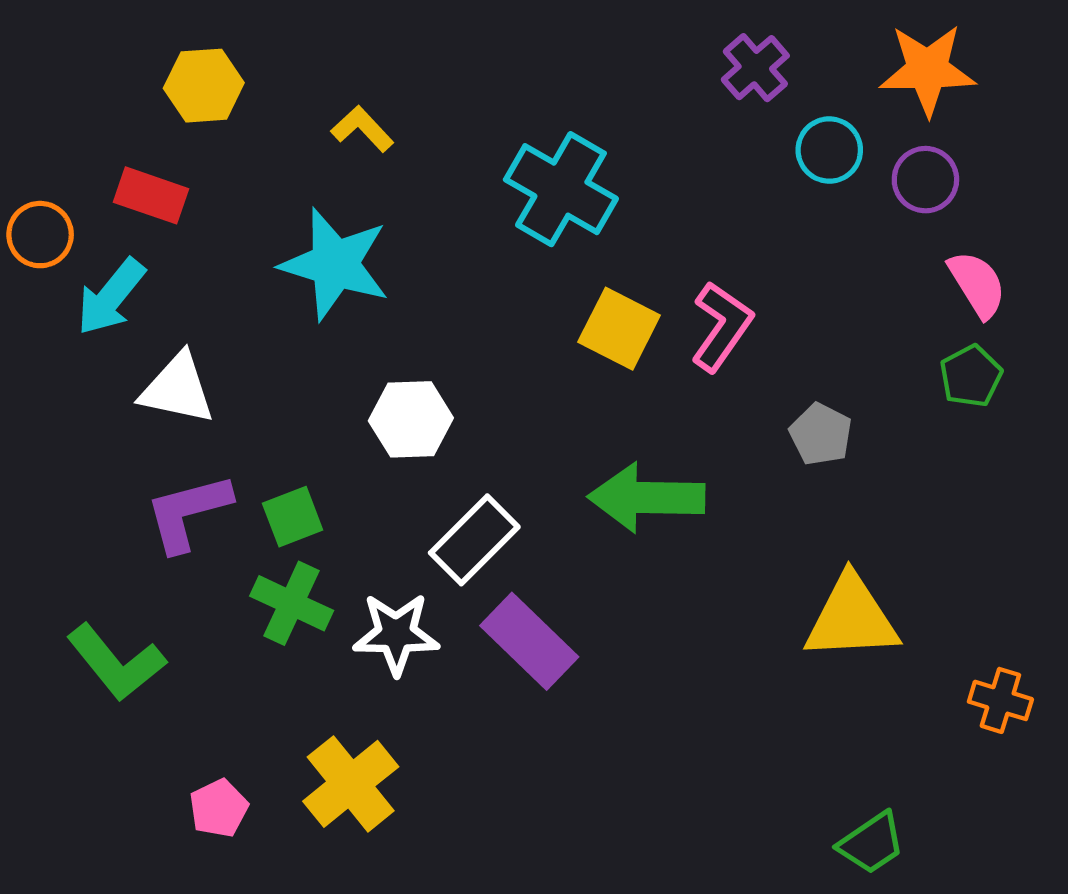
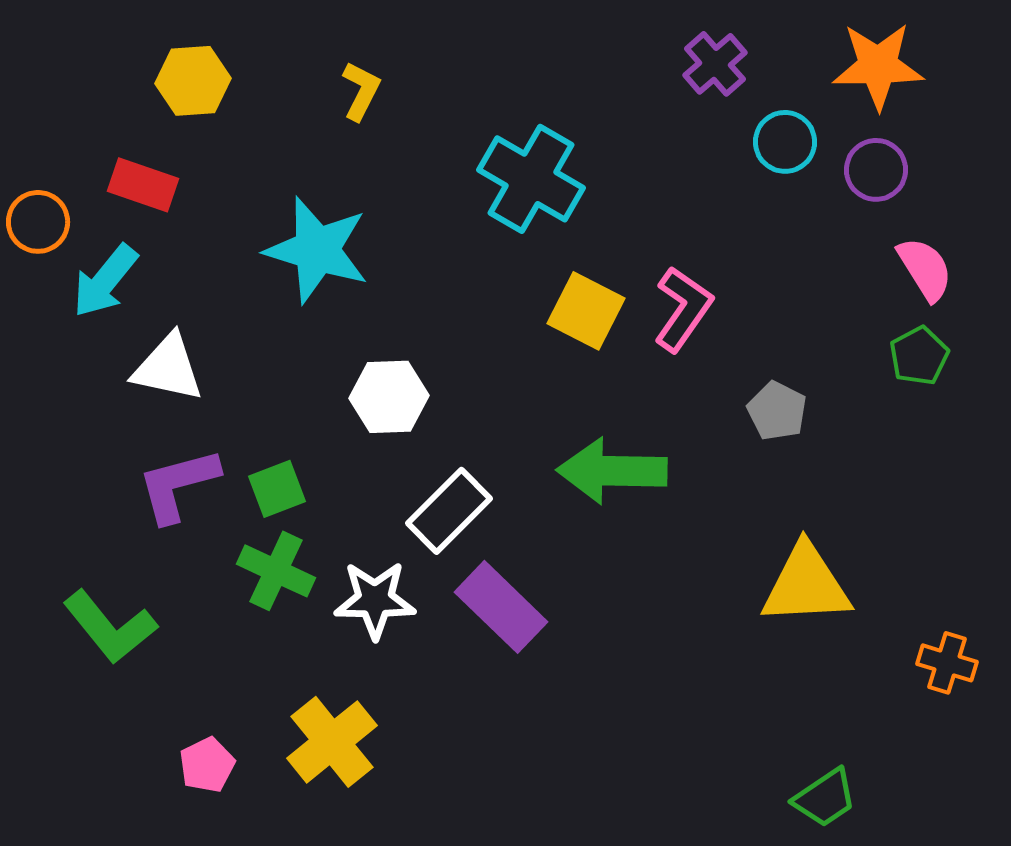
yellow L-shape: (362, 129) -> (361, 91), moved, turned 70

